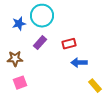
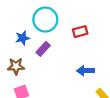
blue star: (19, 24) -> (22, 38), moved
red rectangle: (69, 44) -> (80, 32), moved

